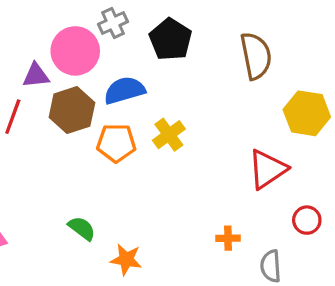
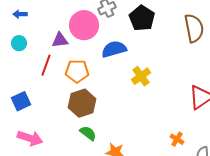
brown hexagon: (72, 110) -> (82, 103), moved
orange pentagon: (116, 143) -> (77, 71), moved
orange cross: (228, 238) -> (177, 139), turned 32

